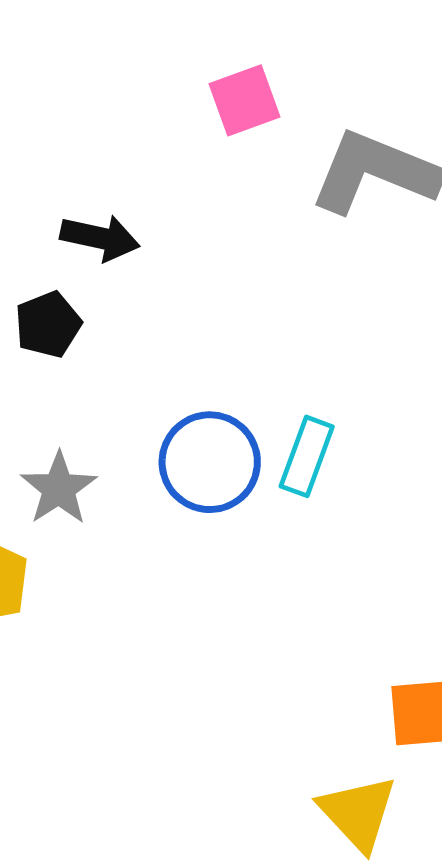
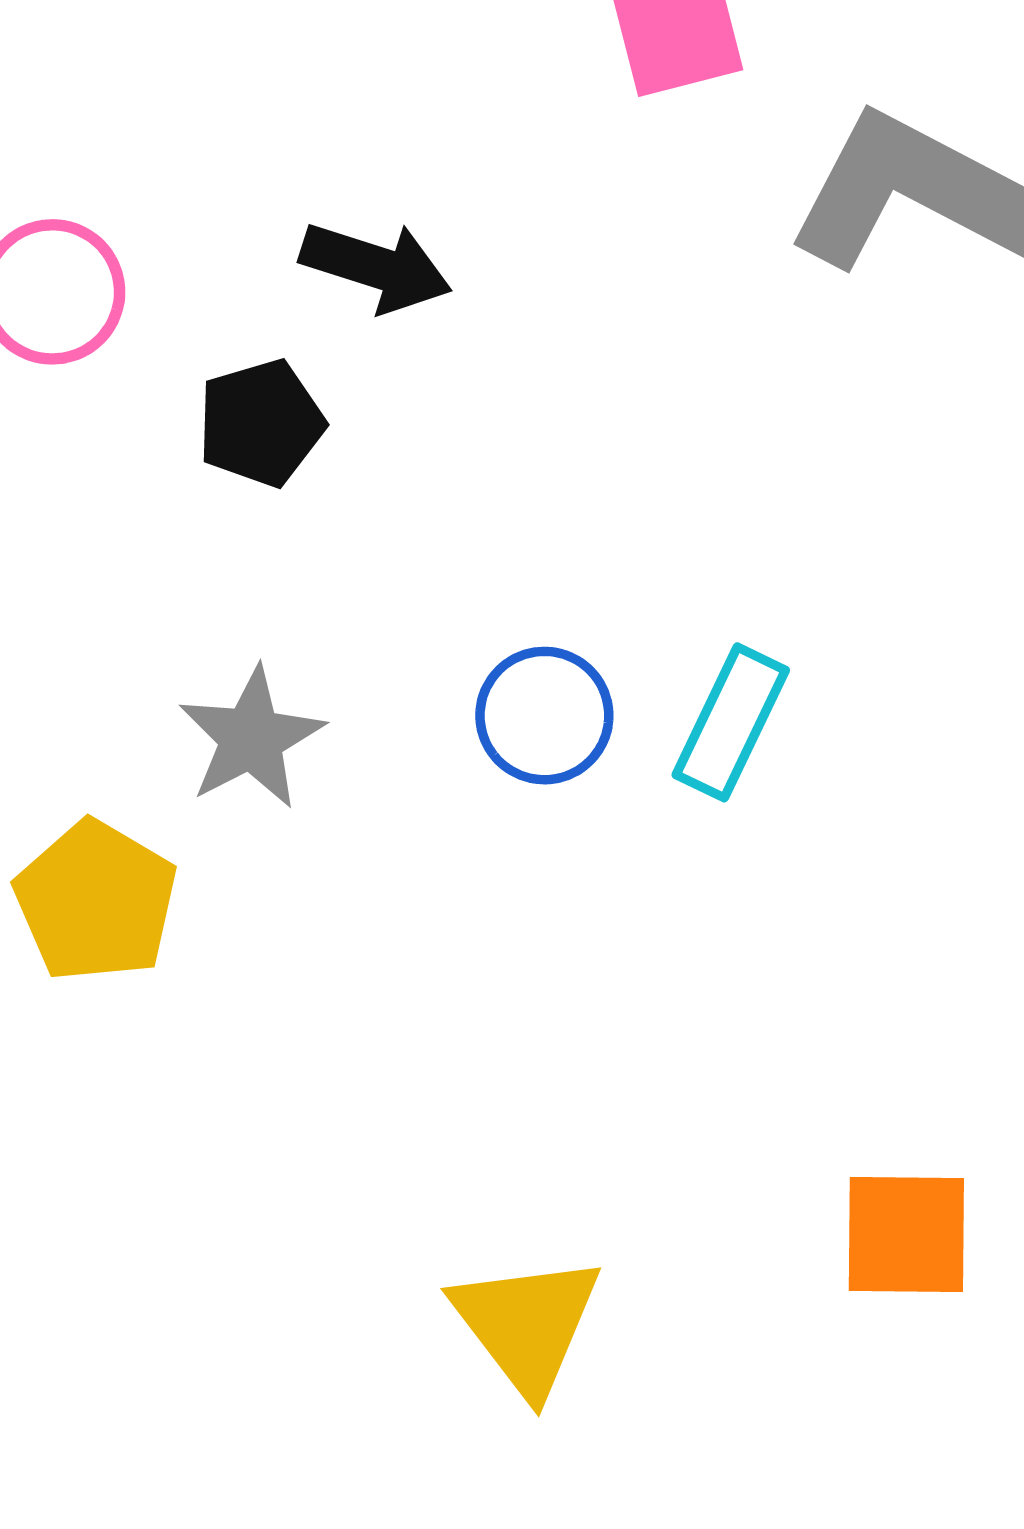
blue circle: (210, 462) -> (544, 716), size x0.7
yellow triangle: (358, 813) -> (527, 1324), moved

